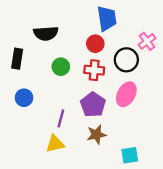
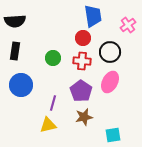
black semicircle: (46, 33) -> (15, 21), moved
pink cross: (147, 41) -> (128, 25), moved
blue circle: (24, 98) -> (21, 85), size x1.5

